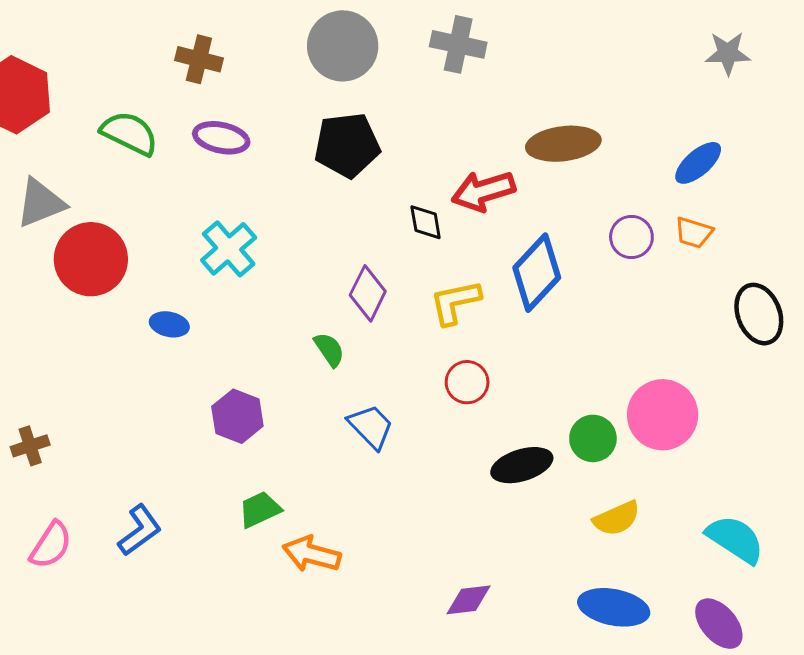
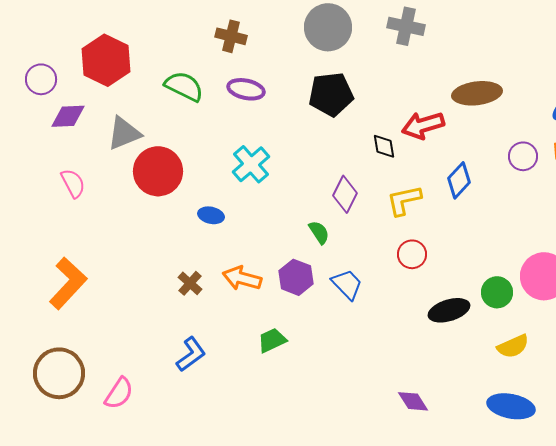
blue diamond: (537, 273) -> (459, 180), size x0.7
purple hexagon: (237, 416) -> (296, 277), moved
brown cross: (30, 446) -> (190, 283), moved, turned -30
pink semicircle: (51, 545) -> (119, 393), moved
orange arrow: (312, 554) -> (242, 278), moved
purple diamond: (469, 600) -> (413, 401), turned 64

